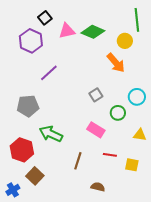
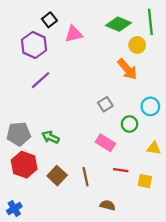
green diamond: (93, 32) -> (119, 24), moved
purple line: (49, 73) -> (41, 80), moved
gray pentagon: (28, 106) -> (19, 134), moved
green arrow: (51, 134) -> (50, 137), moved, size x0.7
brown line: (78, 161) -> (86, 177), turned -30
brown square: (35, 176) -> (57, 176), moved

